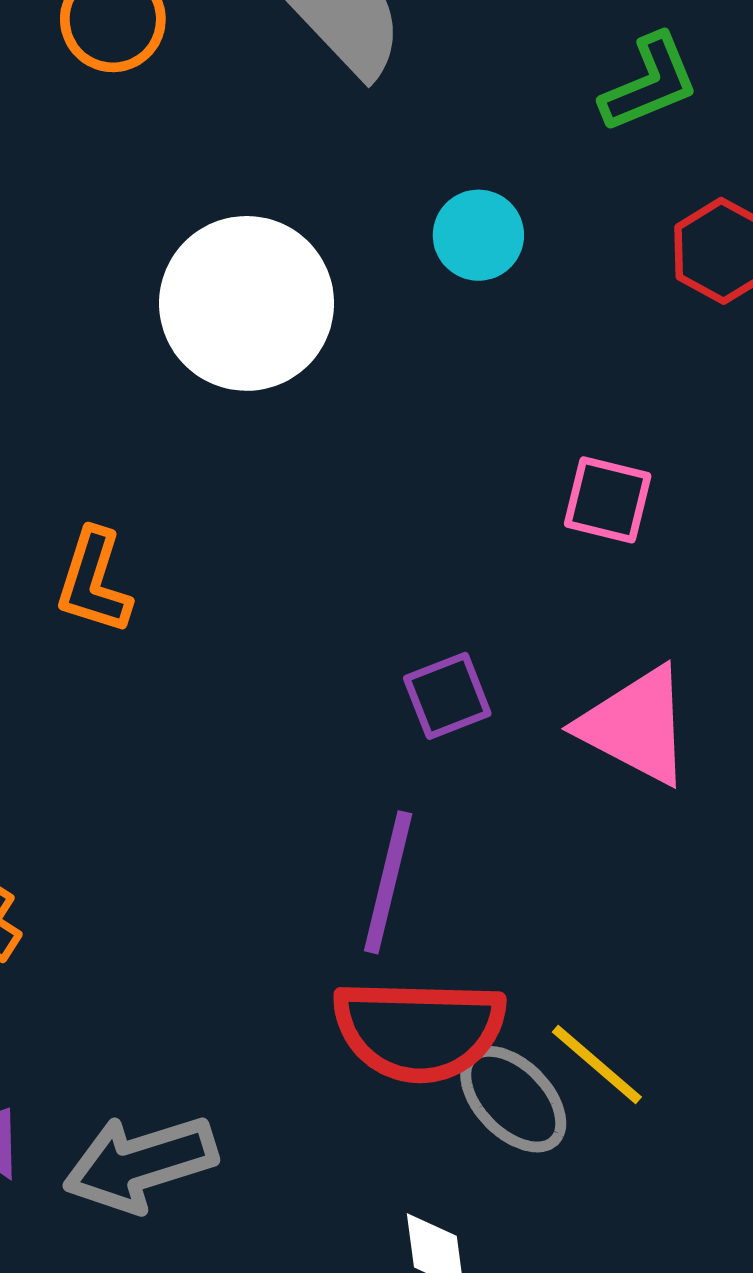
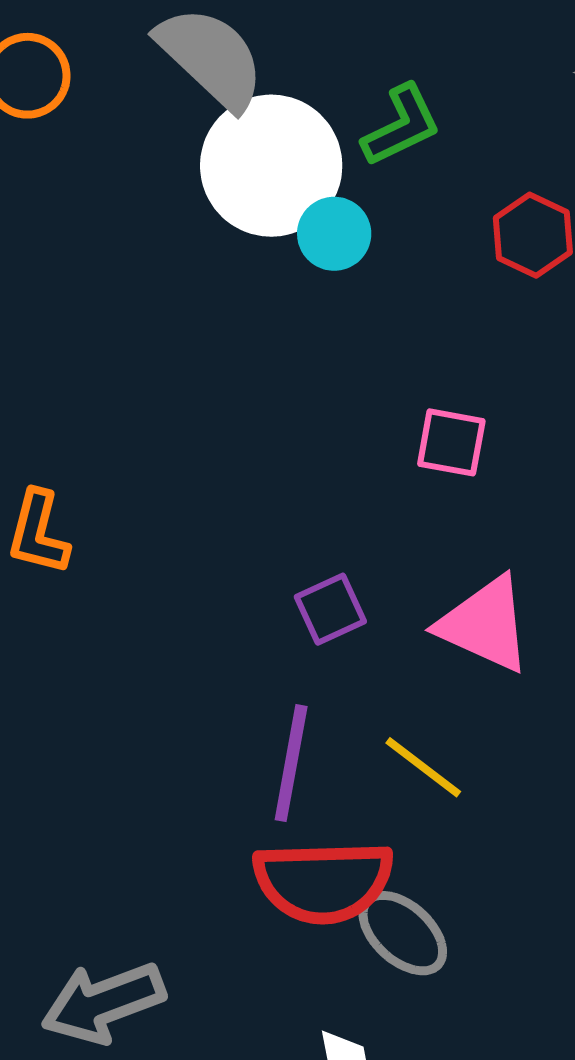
green L-shape: (650, 83) -> (401, 126), moved
white circle: (247, 303) -> (271, 166), moved
yellow line: (597, 1064) -> (423, 767), moved

